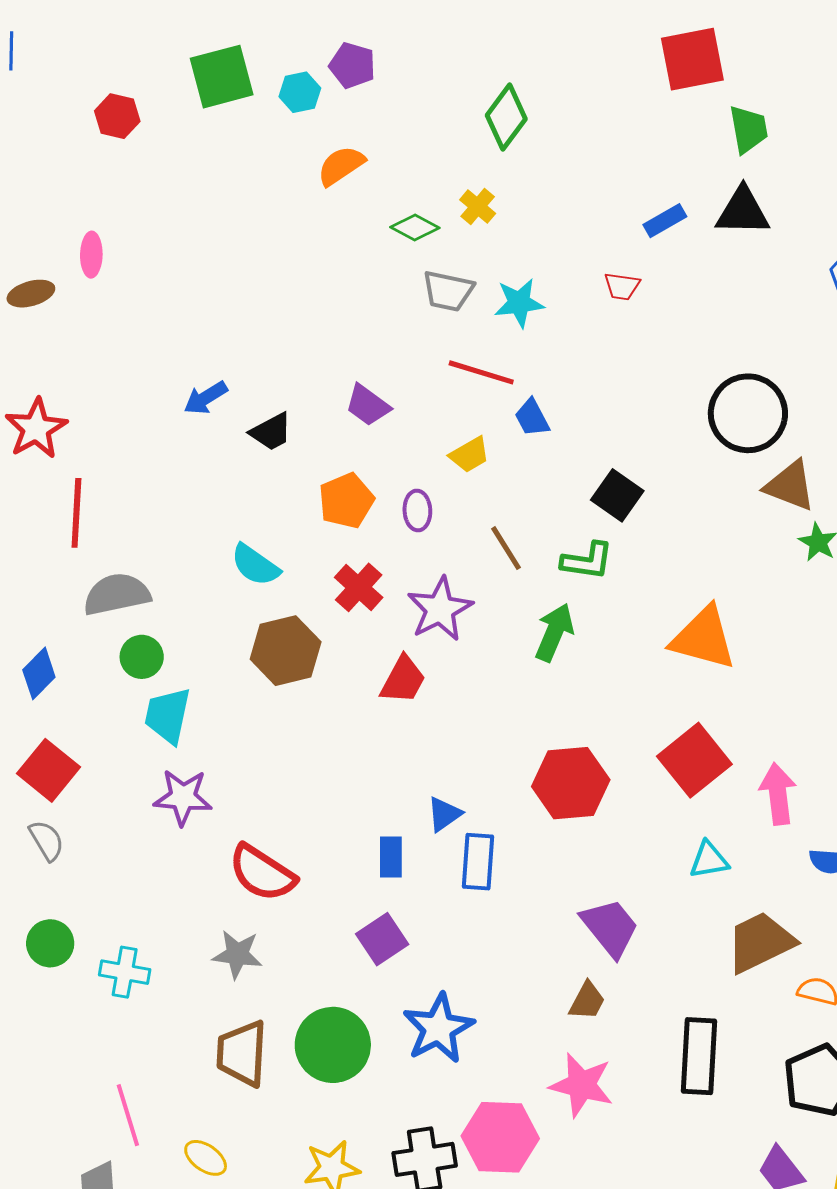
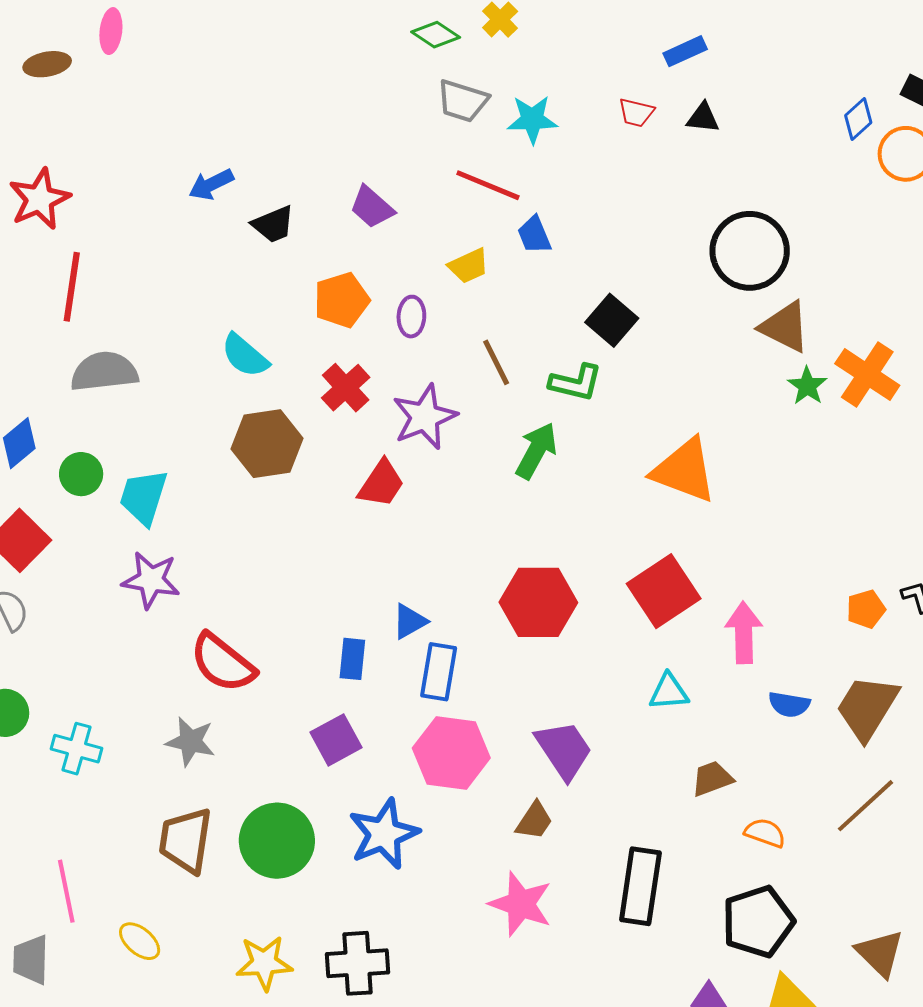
black triangle: (743, 211) -> (703, 118), moved, size x0.6
green circle: (142, 657) -> (81, 474), moved
brown trapezoid: (760, 942) -> (712, 779), size x0.6
pink hexagon: (500, 1137) -> (451, 753), moved

